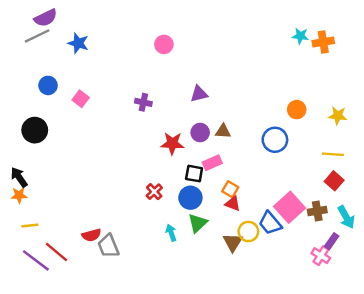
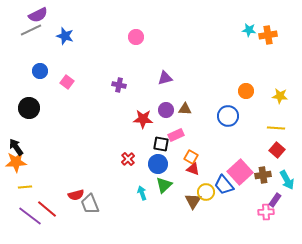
orange star: (19, 195) -> (16, 162), size x1.5
pink cross: (321, 256) -> (266, 212), turned -35

